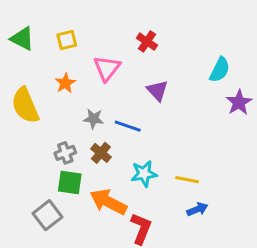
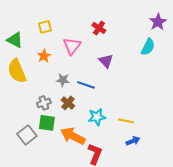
green triangle: (22, 39) -> (15, 40), moved
purple star: (239, 102) -> (158, 22), moved
gray square: (47, 215) -> (27, 135), moved

